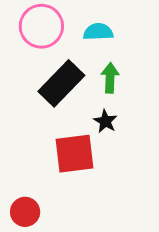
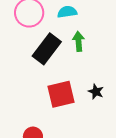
black star: (105, 121) -> (96, 92), moved

